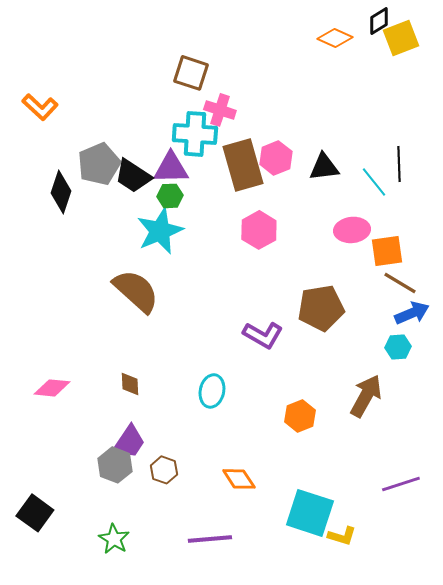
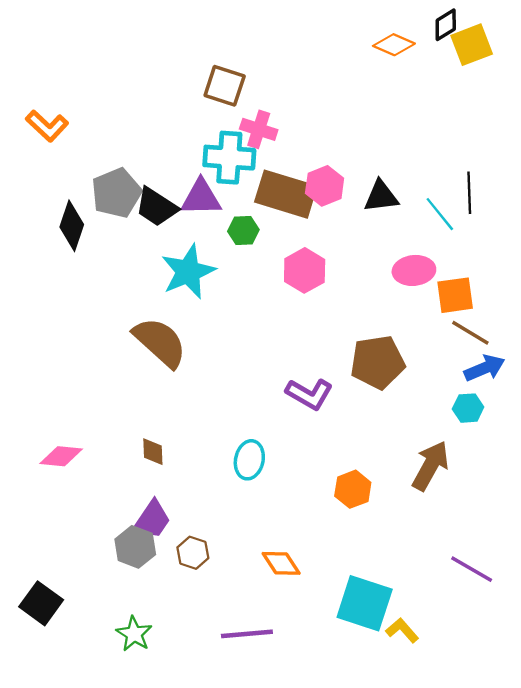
brown rectangle: (243, 165) -> (286, 194), turned -57
green hexagon: (170, 196) -> (243, 230), moved
purple line: (401, 484) -> (472, 569), turned 48
yellow L-shape: (342, 536) -> (402, 630), turned -148

